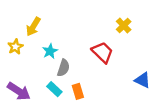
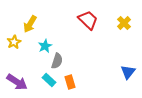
yellow cross: (124, 26) -> (124, 23), moved
red trapezoid: (102, 52) -> (88, 20), moved
blue triangle: (143, 80) -> (128, 72), turned 42

